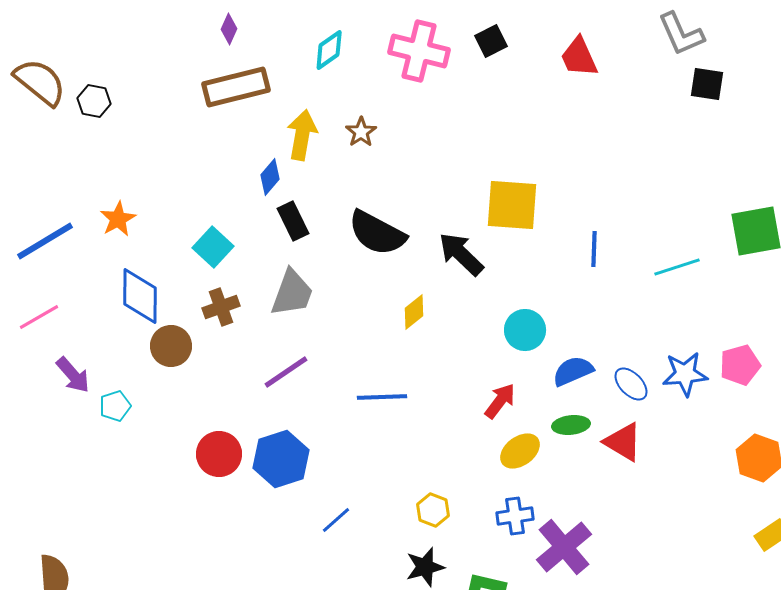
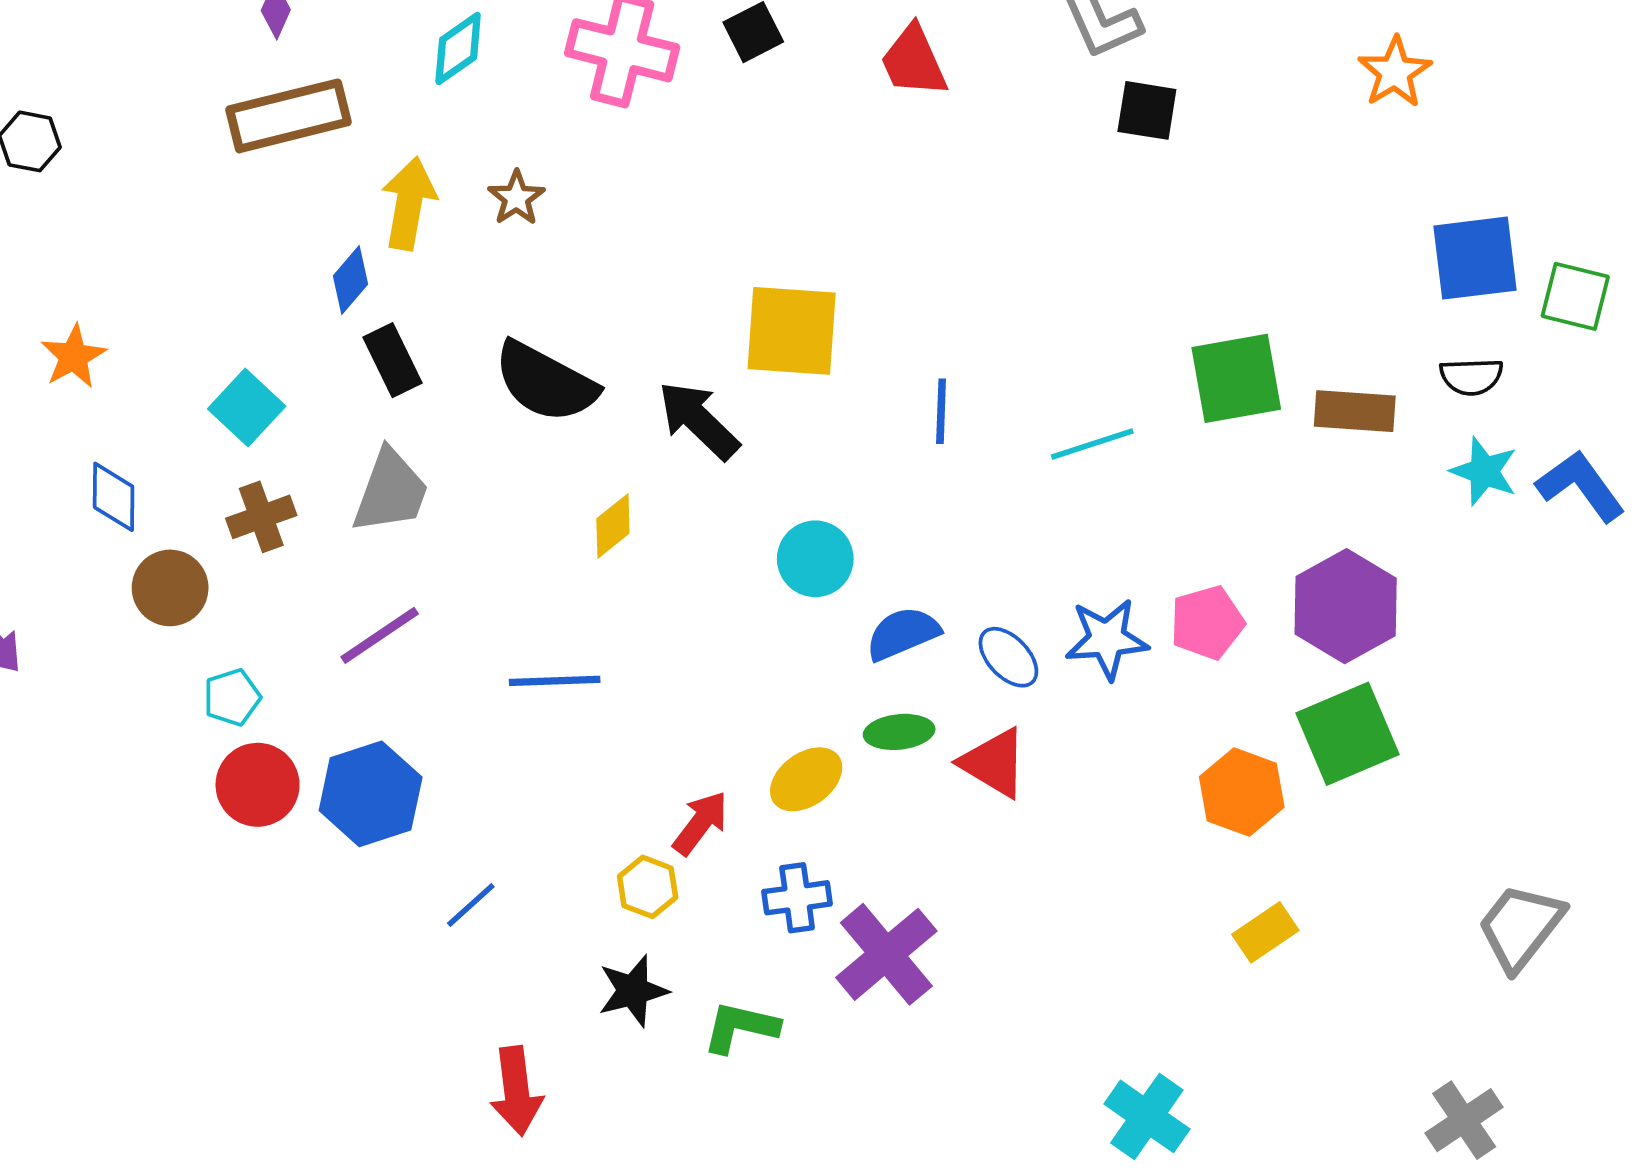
blue diamond: (140, 296) -> (114, 497), size x0.7
red arrow: (500, 401) -> (700, 823), moved
cyan pentagon: (115, 406) -> (232, 697), moved

